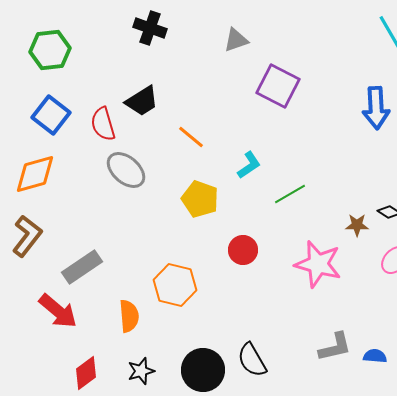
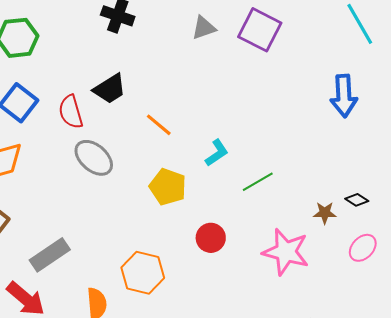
purple square: (278, 86) -> (260, 30), moved

